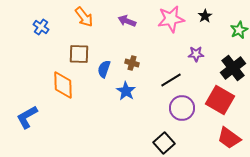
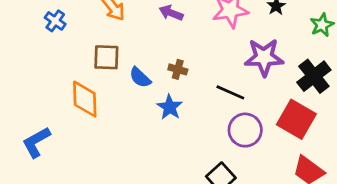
purple star: (196, 54) -> (264, 57), size x1.8
blue semicircle: (104, 69) -> (140, 78), turned -66
black line: (171, 80) -> (230, 92), turned 55

